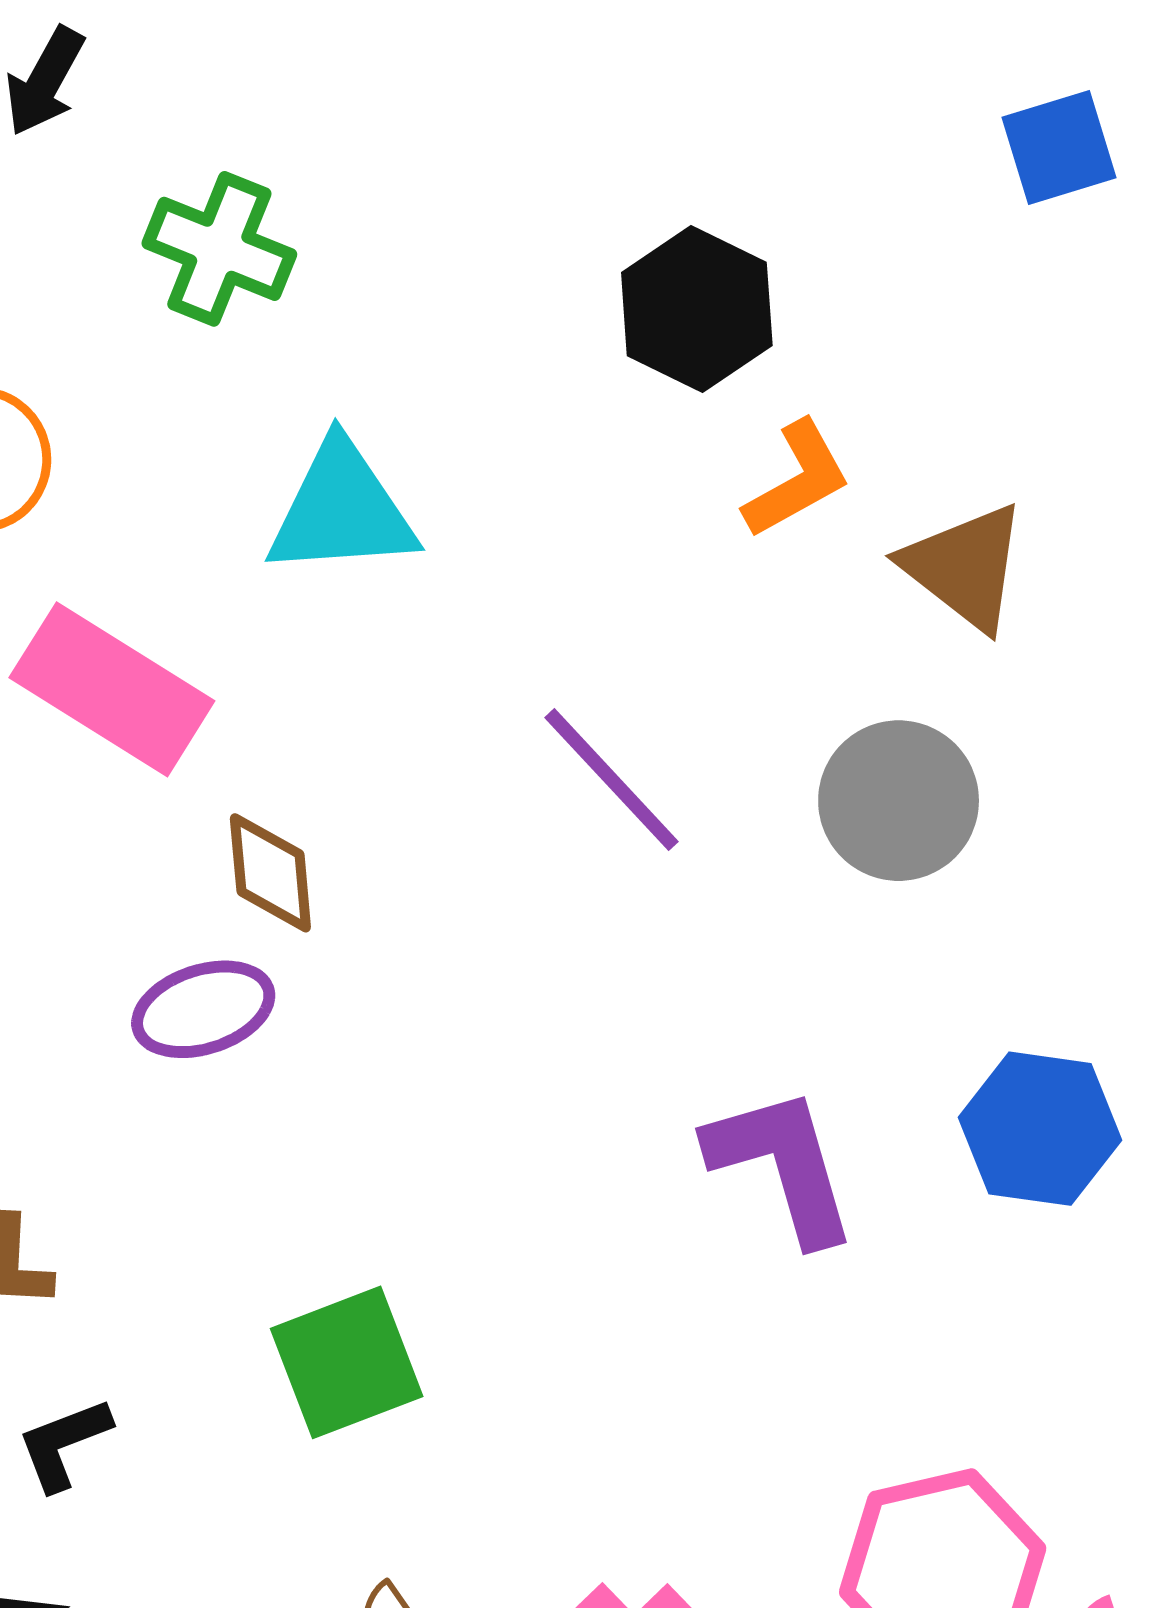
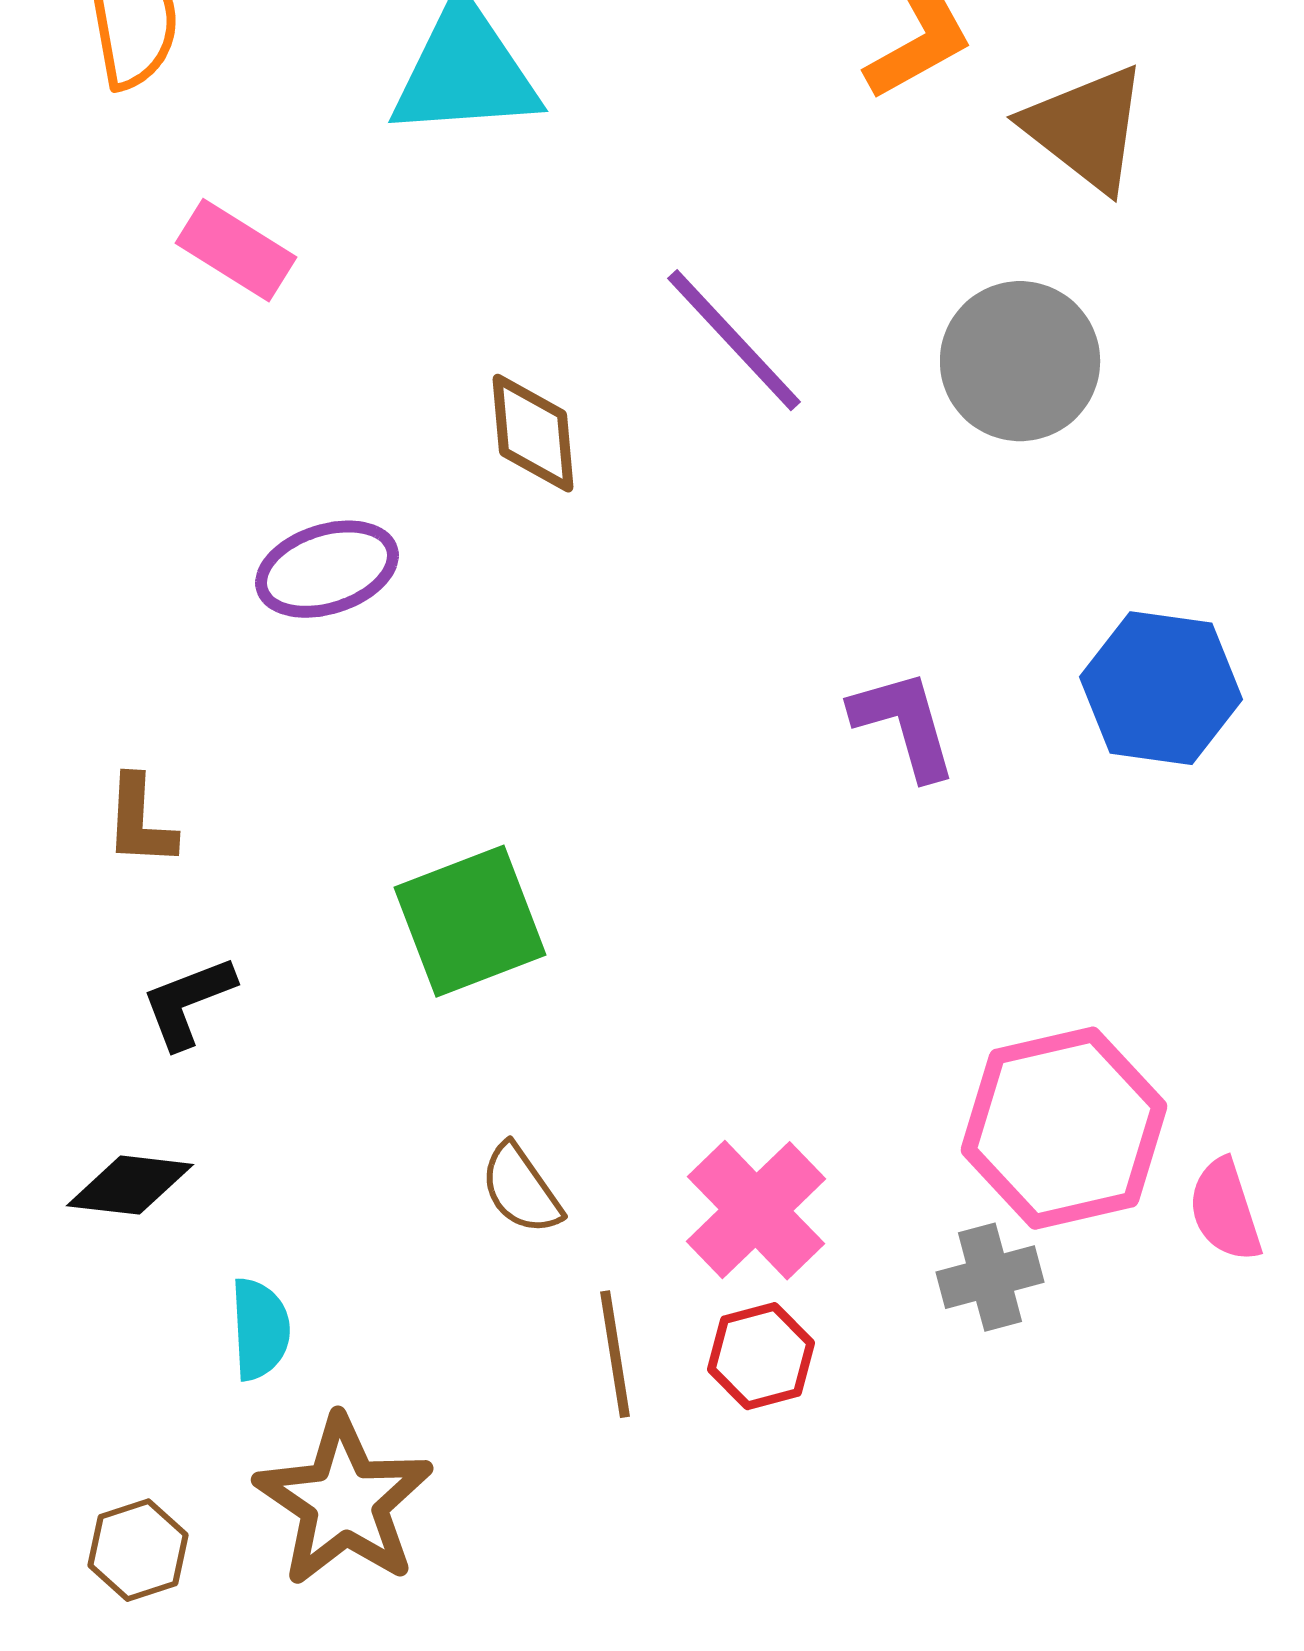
pink rectangle: (112, 689) -> (236, 250), size x0.6
brown diamond: (270, 873) -> (533, 433), moved
purple L-shape: (782, 1165) -> (904, 724), size x0.7

